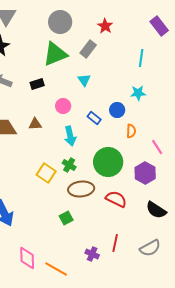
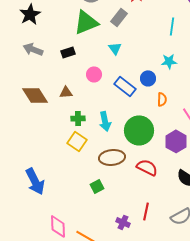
blue rectangle: (94, 118) -> (125, 86), size x1.5
cyan arrow: (70, 136) -> (105, 121), moved
green cross: (69, 165) -> (78, 118), moved, turned -32

